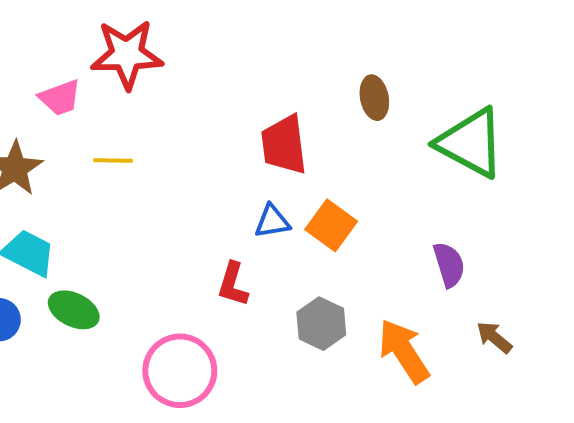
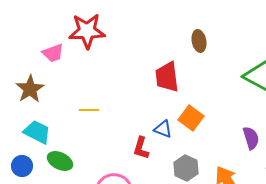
brown ellipse: (374, 98) -> (199, 41), moved
yellow line: (113, 161) -> (89, 110), moved
blue triangle: (272, 221) -> (163, 129), moved, turned 30

